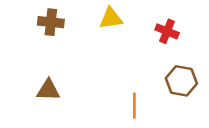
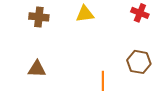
red cross: (167, 31) -> (140, 13), moved

